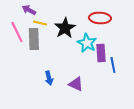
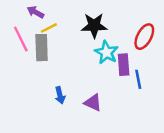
red ellipse: (100, 18) -> (144, 37), moved, turned -65
yellow line: (40, 23) -> (49, 28), turned -40
black star: (65, 28) -> (94, 26), moved, turned 30

